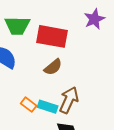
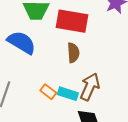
brown semicircle: (53, 67) -> (73, 53), turned -54

